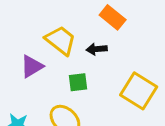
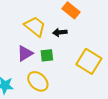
purple triangle: (32, 66) -> (25, 53), moved

